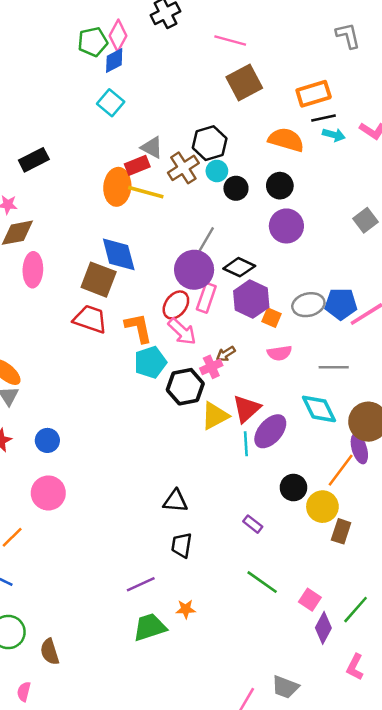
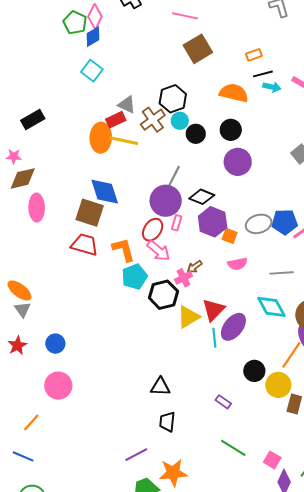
green pentagon: (93, 42) -> (75, 23), turned -30
orange rectangle: (314, 94) -> (254, 55), size x0.6
pink rectangle: (206, 298) -> (177, 223), size x0.7
orange star: (186, 609) -> (173, 473), size x1.8

